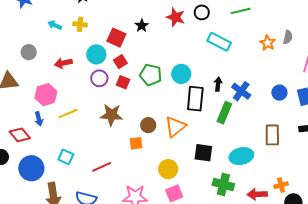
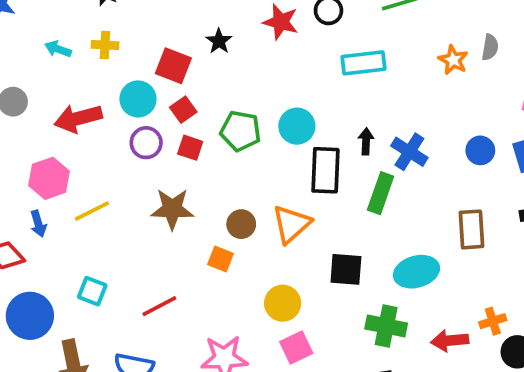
cyan rectangle: (219, 42) -> (364, 63), turned -30
red arrow: (63, 63) -> (78, 118), size x1.4
orange square: (136, 143) -> (221, 259), turned 32

